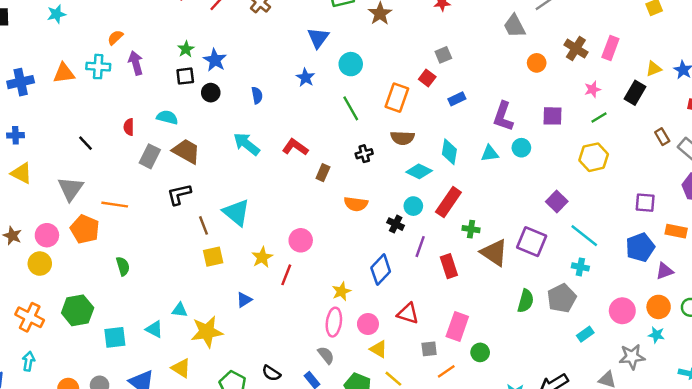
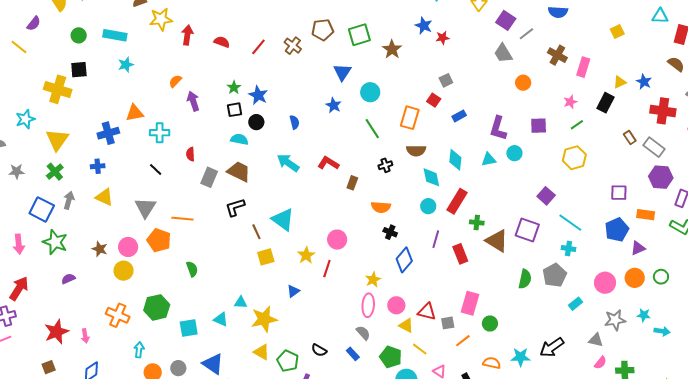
brown cross: (576, 48) -> (557, 55), moved
cyan cross: (98, 67) -> (160, 133), moved
blue cross: (21, 82) -> (108, 133), moved
cyan semicircle: (167, 117) -> (239, 139), moved
cyan diamond: (419, 171) -> (431, 177), turned 55
black cross: (396, 224) -> (390, 232), moved
red triangle: (408, 313) -> (427, 312), moved
cyan star: (656, 335) -> (644, 315), moved
cyan arrow: (28, 361) -> (139, 350), moved
yellow triangle: (181, 368) -> (262, 352), moved

